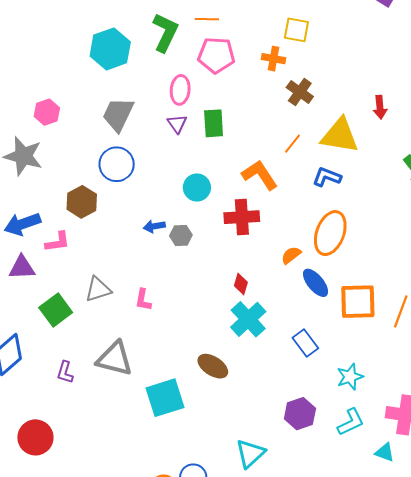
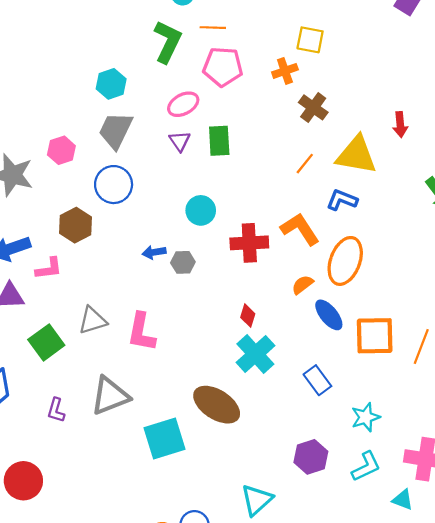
cyan hexagon: (110, 49) -> (111, 84), moved, size x0.7
orange cross: (274, 59) -> (285, 71), turned -30
pink ellipse: (180, 90) -> (183, 104), turned 56
pink hexagon: (47, 112) -> (61, 150), moved
orange L-shape: (260, 175) -> (300, 229), moved
pink L-shape: (143, 300) -> (141, 332), size x1.6
gray triangle: (115, 359) -> (110, 396), turned -36
brown ellipse: (213, 366) -> (217, 405), size x1.4

